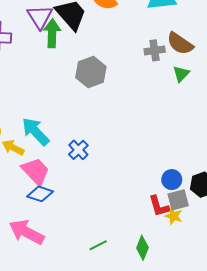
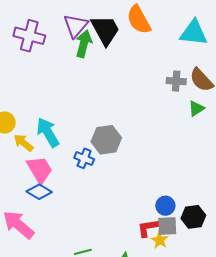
gray hexagon: (91, 72) -> (106, 140), moved
blue cross: (78, 150) -> (84, 158), turned -36
red L-shape: (159, 206) -> (148, 228), turned 85

